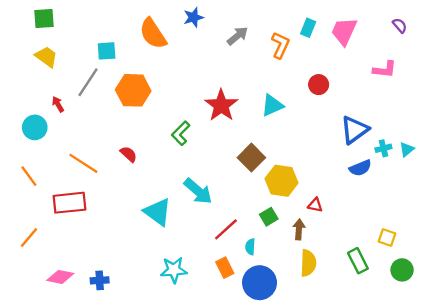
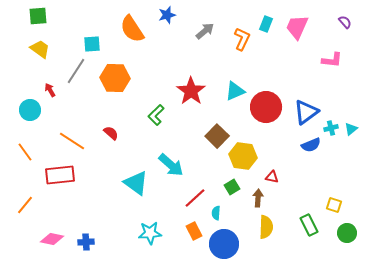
red circle: (319, 85) -> (266, 107), moved, size x1.8

